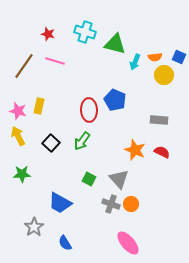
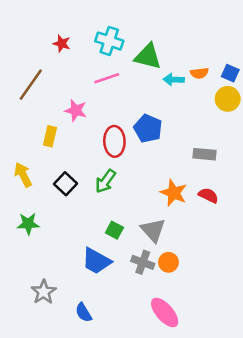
pink line: (55, 61) -> (107, 78), moved, turned -36
cyan arrow: (135, 62) -> (174, 80), turned 70
yellow circle: (164, 75) -> (228, 99), moved
pink star: (18, 111) -> (76, 110), moved
blue trapezoid: (60, 203) -> (96, 261), moved

